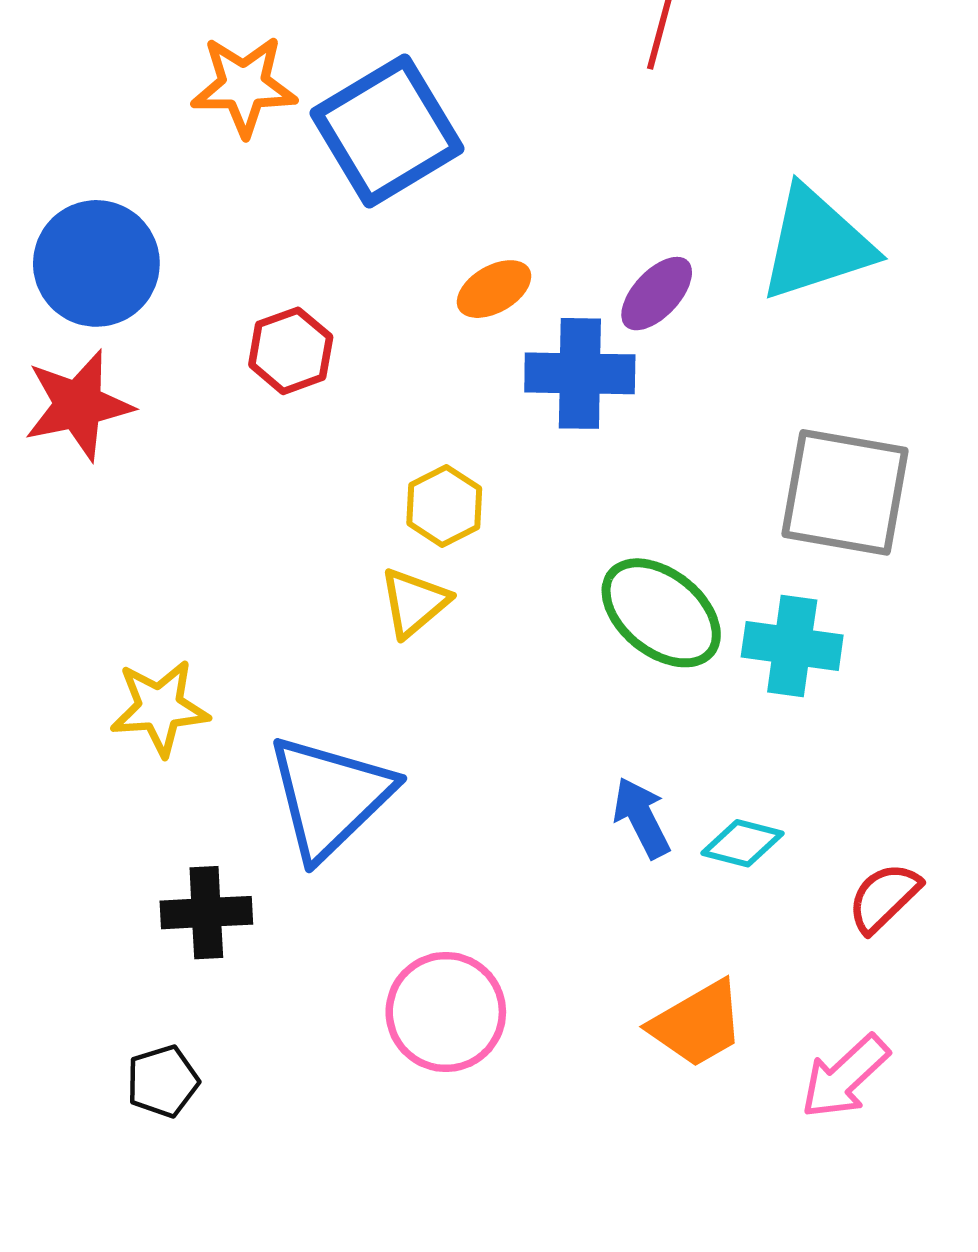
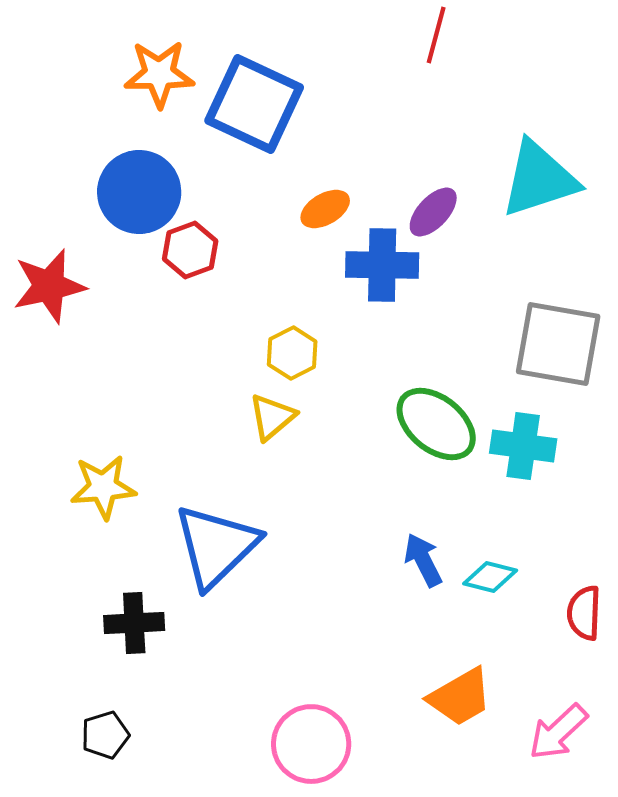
blue square: (387, 131) -> (254, 104), turned -34
blue circle: (96, 263) -> (139, 192), moved
red semicircle: (884, 898) -> (584, 613), turned -44
pink circle: (446, 1012) -> (311, 744), moved

